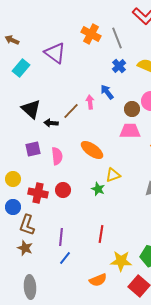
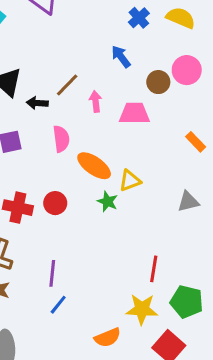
pink arrow: (90, 102) -> (96, 101), moved
pink trapezoid: (130, 131) -> (134, 113), moved
orange ellipse: (92, 150) -> (94, 166), moved
pink semicircle: (57, 156) -> (61, 139), moved
red line: (101, 234) -> (154, 269), moved

